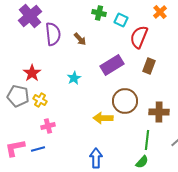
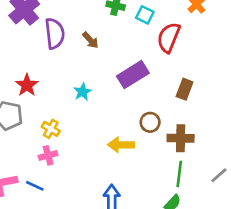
brown rectangle: (149, 66) -> (185, 89), moved
yellow cross: (40, 100) -> (51, 129), moved
brown circle: (125, 101) -> (150, 122), size x0.6
brown cross: (159, 112) -> (181, 138), moved
blue line: (38, 149) -> (35, 186), turned 40

